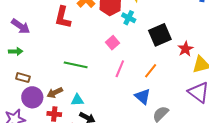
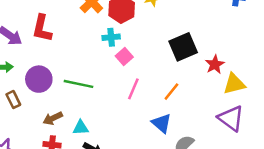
red L-shape: (63, 17) -> (42, 28), moved
cyan cross: (129, 18) -> (111, 37), moved, turned -32
brown rectangle: (23, 78) -> (13, 100), turned 48
purple circle: (32, 97) -> (39, 79), moved

